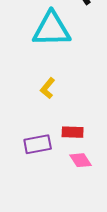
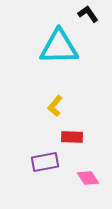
red rectangle: (73, 132) -> (72, 137), moved

